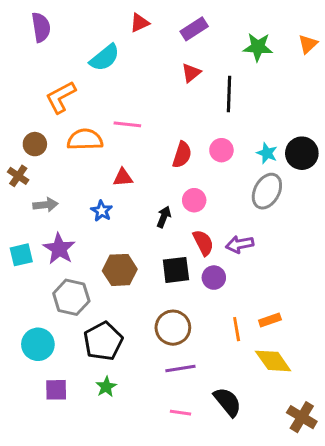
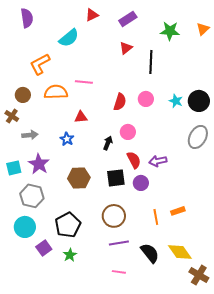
gray ellipse: (267, 191) -> (198, 137), moved
gray hexagon: (71, 297) -> (32, 196), moved
yellow diamond: (273, 361) -> (180, 252), moved
purple square: (56, 390) -> (44, 248), moved, turned -35
black semicircle: (228, 402) -> (150, 253), moved

